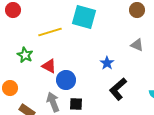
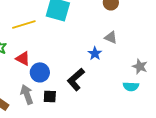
blue star: (107, 63) -> (95, 53), moved
black L-shape: (118, 89) -> (76, 79), moved

